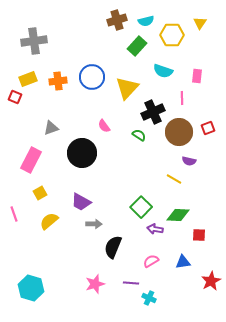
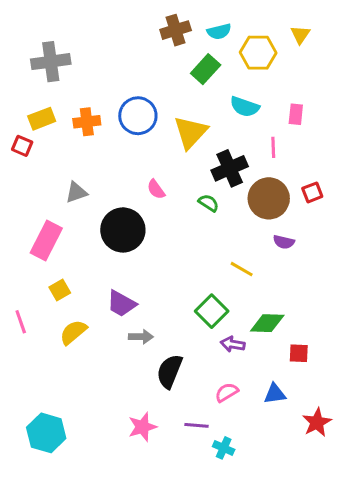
yellow line: (174, 179) -> (242, 269), moved

